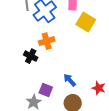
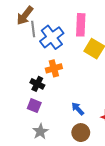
purple square: (46, 90) -> (34, 106), moved

